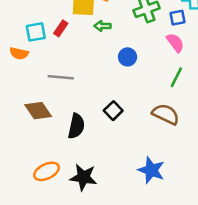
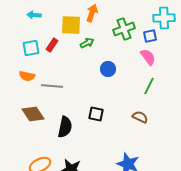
green arrow: (102, 26) -> (87, 43), turned 152
orange semicircle: (19, 53) -> (27, 76), moved
black square: (113, 111) -> (96, 114), turned -35
brown semicircle: (166, 114) -> (140, 117), size x0.7

